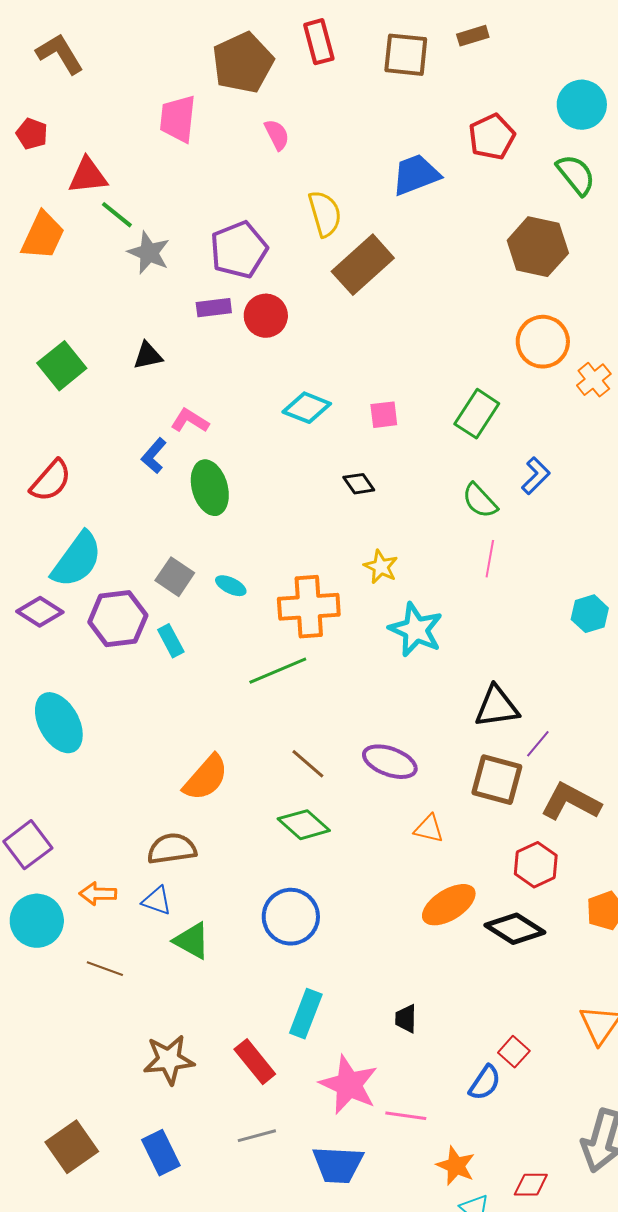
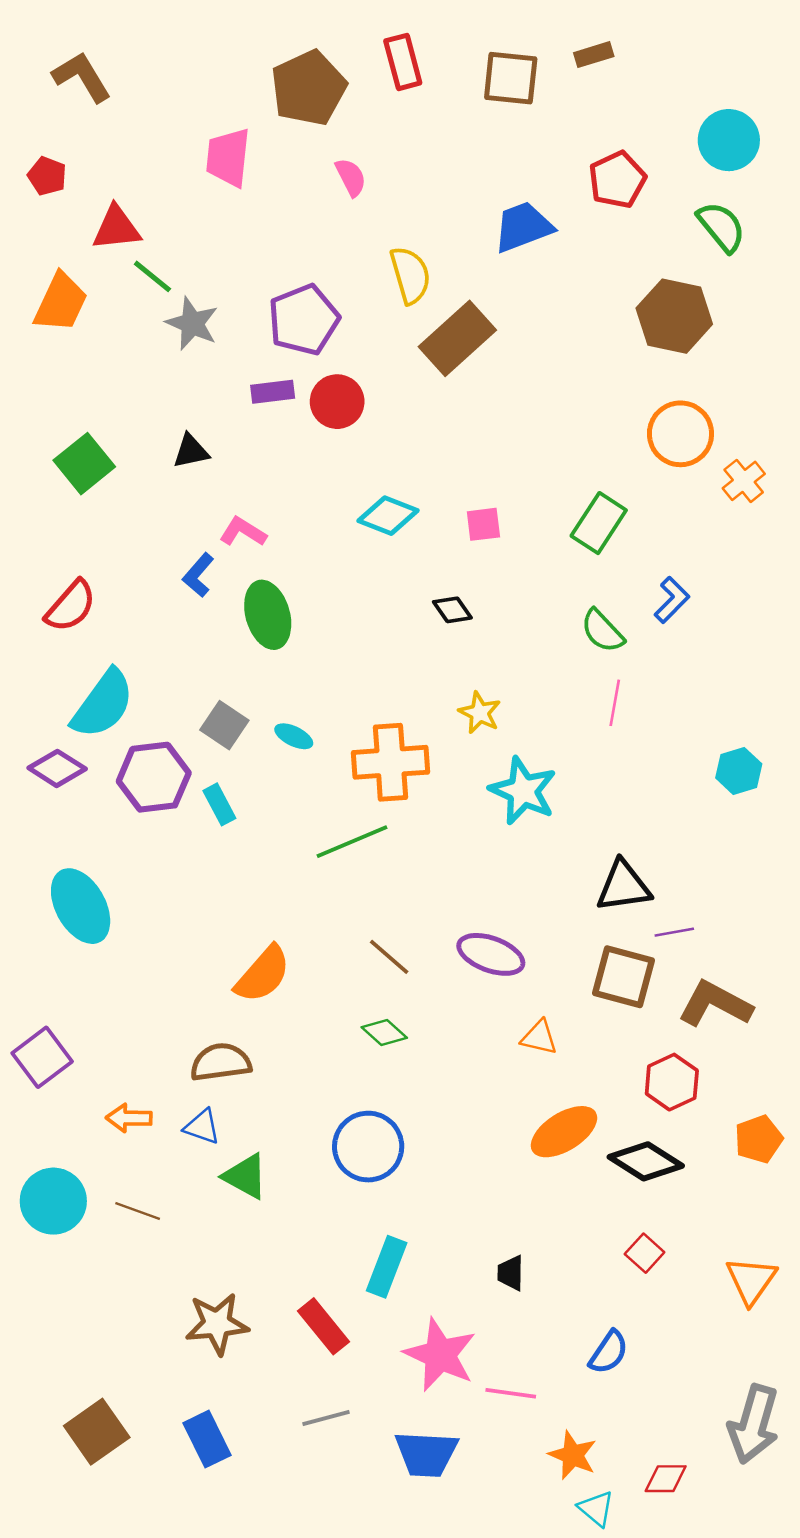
purple line: (538, 744) -> (674, 932), turned 40
green diamond: (304, 825) -> (384, 1033), size x0.7
cyan circle: (37, 921) -> (53, 1201), moved
red square: (514, 1052) -> (645, 1253), moved

